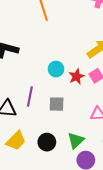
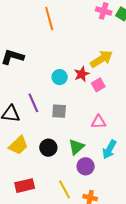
red star: (77, 77) -> (82, 74), moved
purple line: (30, 97) -> (33, 103), turned -36

